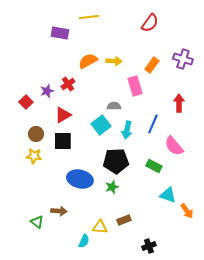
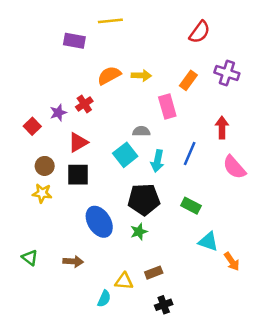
red semicircle: (150, 23) -> (200, 32), moved
pink semicircle: (174, 146) -> (234, 167), moved
blue ellipse: (80, 179) -> (99, 222), turned 45
green triangle: (37, 222) -> (30, 258), moved
black cross: (149, 246) -> (164, 305), moved

